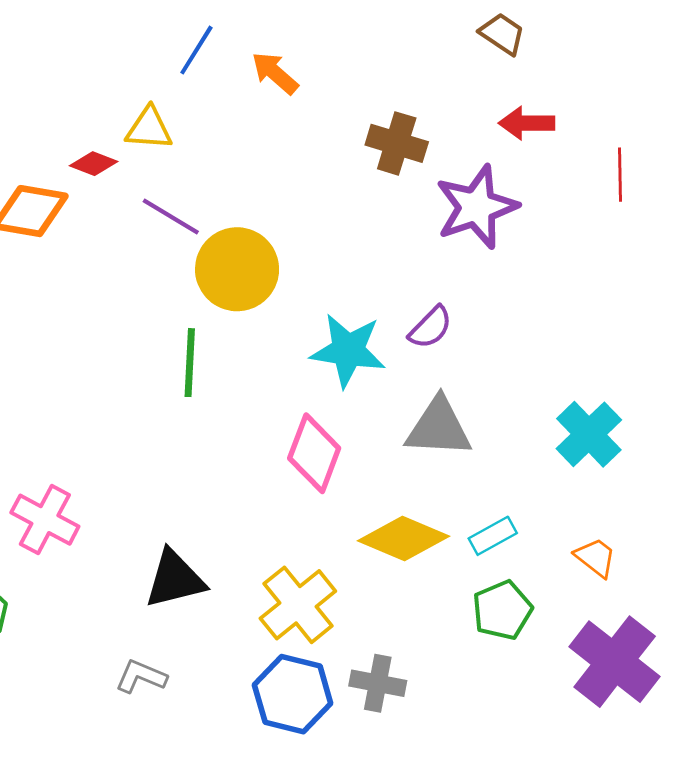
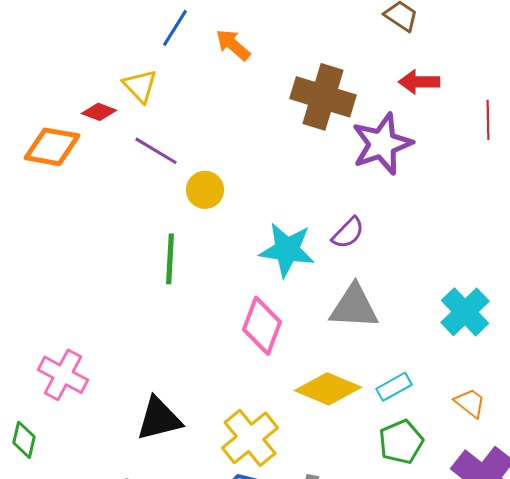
yellow triangle: (149, 129) -> (140, 86), turned 42
brown cross: (397, 143) -> (323, 97), size x1.4
yellow circle: (237, 269) -> (205, 190), size x0.6

